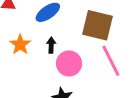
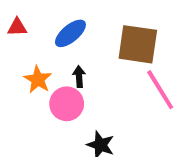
pink circle: (69, 63) -> (67, 104), moved

